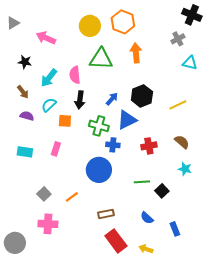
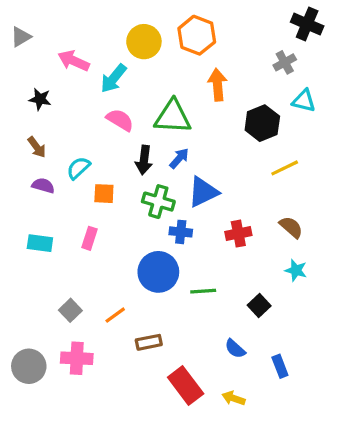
green triangle: (101, 59) -> (173, 117), moved
pink semicircle: (75, 75) -> (120, 120), turned 126
cyan arrow: (49, 78) -> (114, 78), moved
black hexagon: (142, 96) -> (262, 123), moved
black arrow: (80, 100) -> (144, 160), moved
green line: (142, 182) -> (203, 291), moved
brown rectangle: (106, 214) -> (149, 342), moved
gray circle: (15, 243) -> (29, 366), moved

